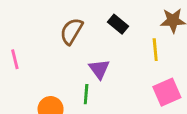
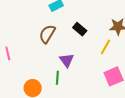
yellow line: (155, 50) -> (106, 47), turned 35

